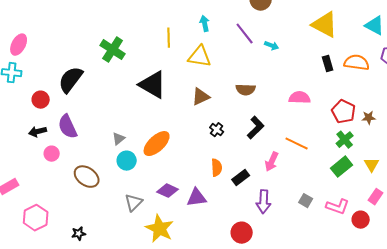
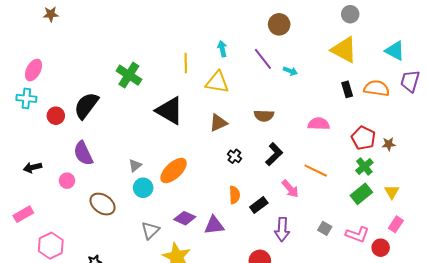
red circle: (41, 100) -> (56, 116), moved
black arrow: (38, 132) -> (32, 167), moved
pink arrow: (272, 162) -> (290, 189), turned -66

